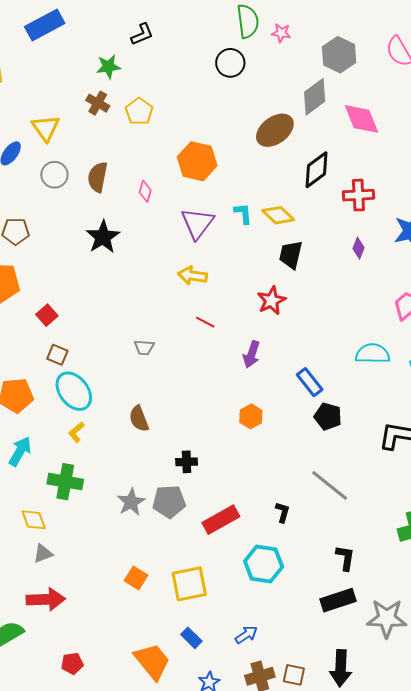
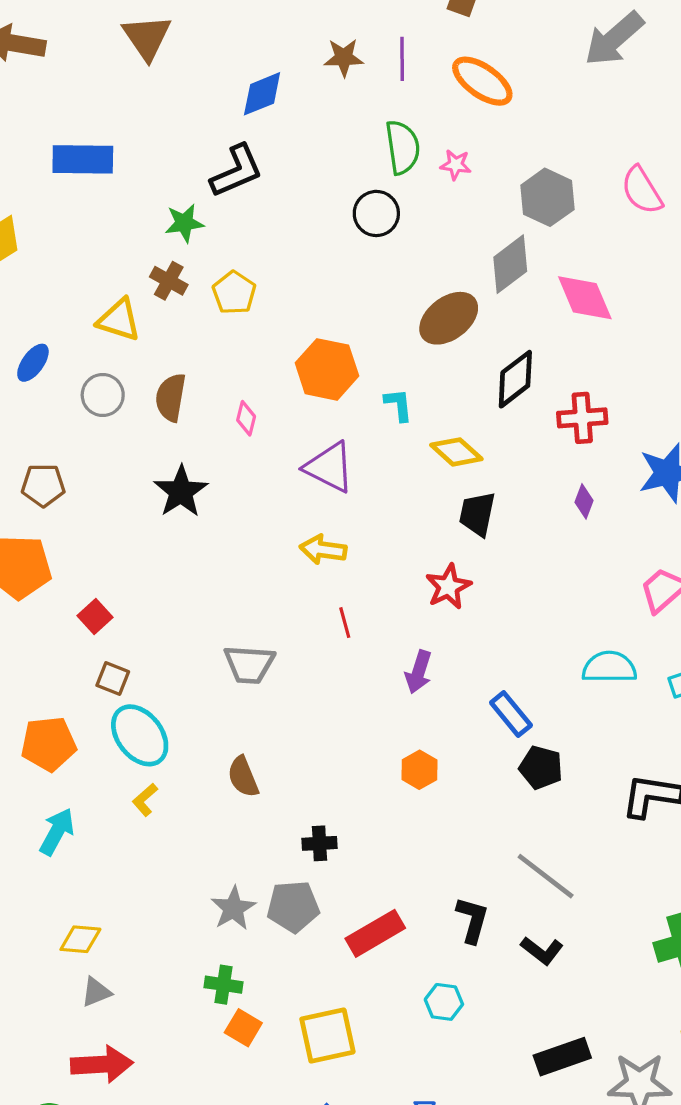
blue rectangle: (45, 25) -> (83, 159), turned 30
black L-shape: (142, 34) -> (237, 171), size x1.5
yellow triangle: (46, 128) -> (119, 320), moved, turned -36
cyan L-shape: (243, 214) -> (398, 405), moved
purple triangle: (197, 223) -> (329, 467), turned -39
red line: (205, 322) -> (345, 623), turned 48
gray trapezoid: (144, 347) -> (249, 664), size x1.6
green cross: (65, 482) -> (224, 985), moved, size x0.7
black L-shape: (283, 512) -> (472, 920), size x1.4
yellow diamond: (34, 520) -> (80, 939), turned -64
black L-shape: (345, 558) -> (542, 951), moved, turned 120
cyan hexagon: (264, 564) -> (444, 1002), size x0.6

